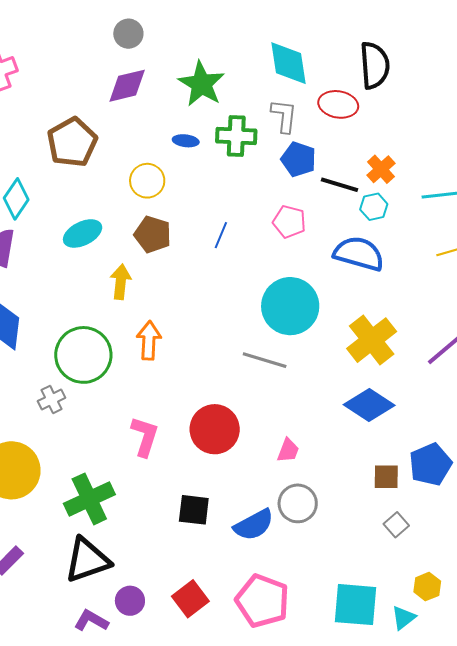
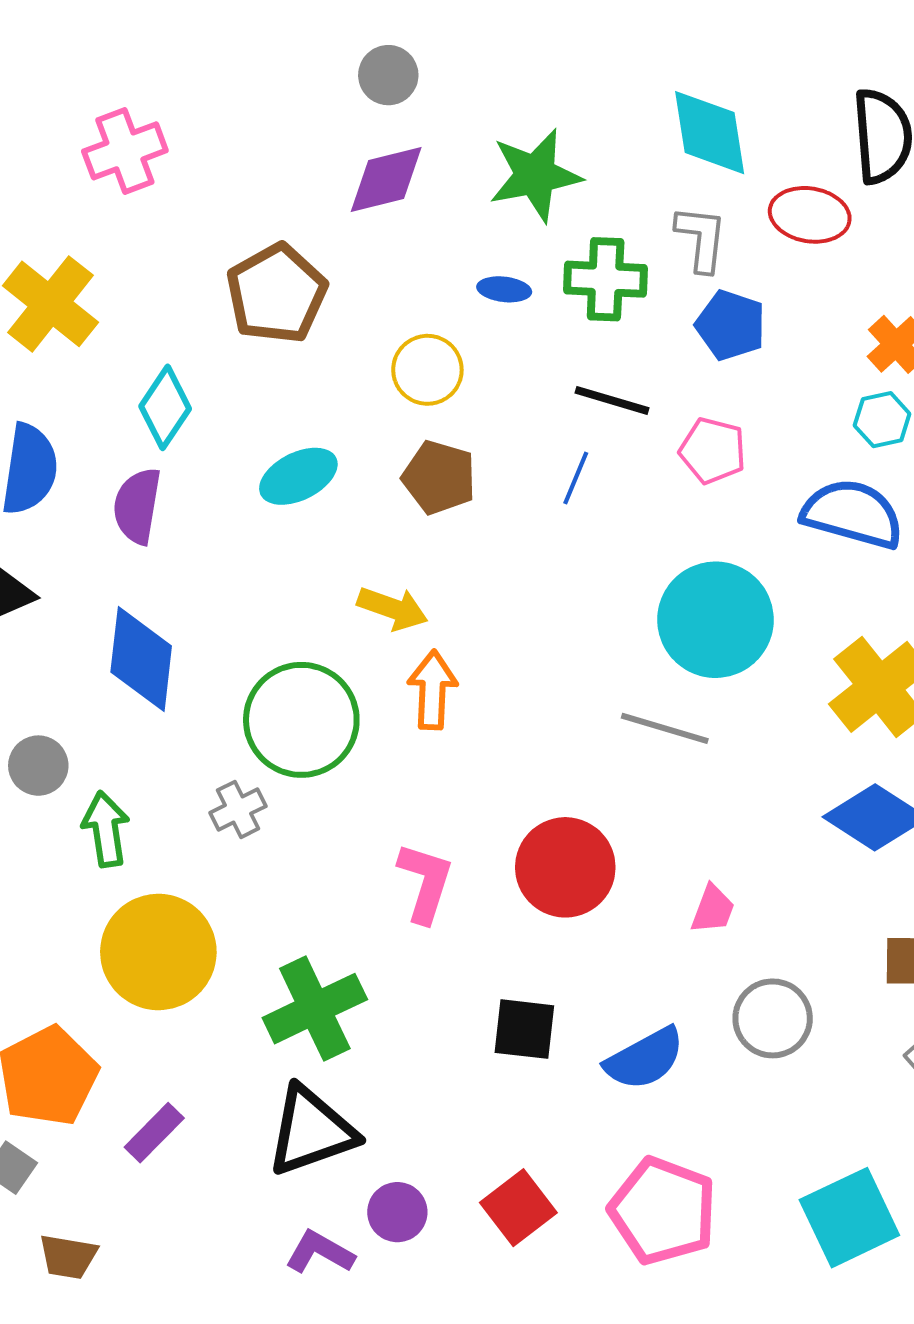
green star: (201, 84) -> (535, 175), turned 30
black line: (340, 185) -> (612, 400), moved
yellow arrow: (121, 282) -> (393, 608), moved, turned 104
gray circle: (298, 503) -> (773, 1018), moved
cyan square: (355, 605) -> (849, 1218), turned -30

